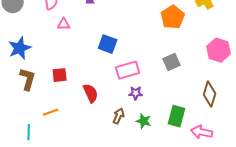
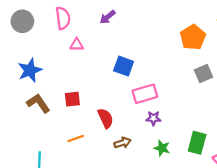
gray square: (172, 62) -> (203, 74), moved
brown L-shape: (28, 79) -> (38, 103), turned -50
orange line: (51, 112) -> (76, 138), moved
brown arrow: (119, 116) -> (123, 143), moved, turned 49

